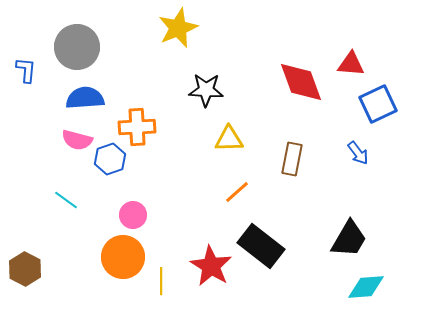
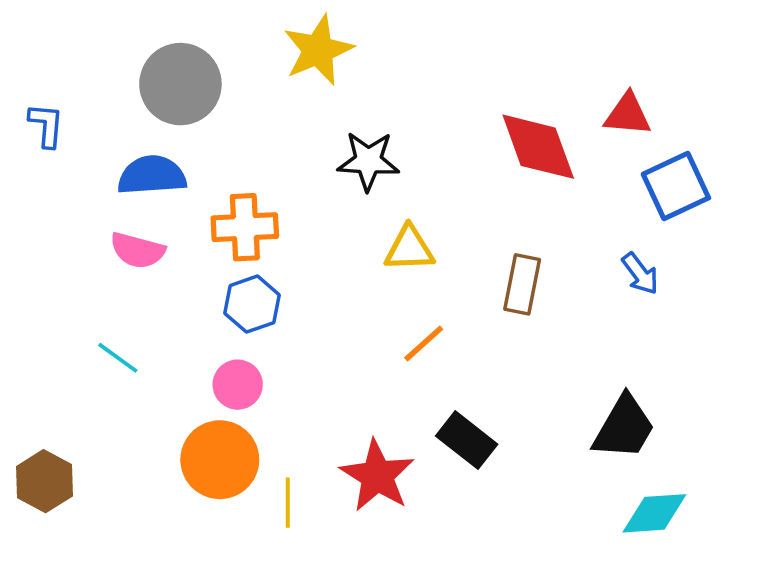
gray circle: (77, 47) -> (180, 84), moved
blue hexagon: (110, 159) -> (252, 304), moved
black rectangle: (261, 246) -> (467, 440), size x0.7

